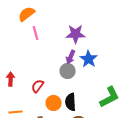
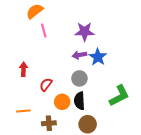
purple arrow: (71, 57) -> (79, 55), turned 56
gray circle: (68, 71) -> (79, 78), moved
red arrow: (11, 79) -> (23, 69), moved

